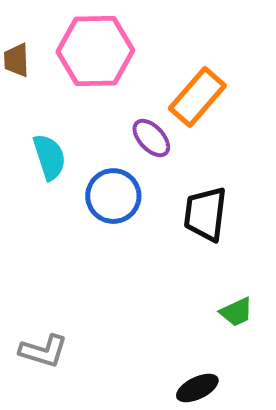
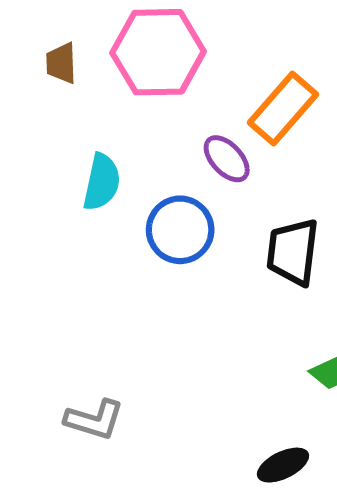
cyan semicircle: (49, 157) -> (102, 182), turned 30

